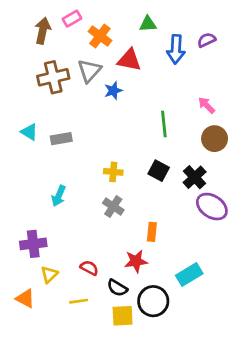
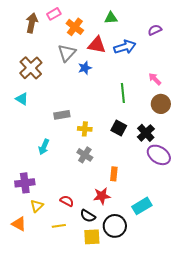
blue arrow: (176, 49) -> (125, 47), moved, turned -110
brown cross: (53, 77) -> (31, 68), moved, turned -30
gray rectangle: (61, 139) -> (62, 115), moved

